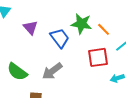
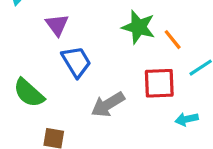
blue trapezoid: (60, 38) -> (76, 62), moved
gray arrow: (52, 71) -> (108, 104), moved

